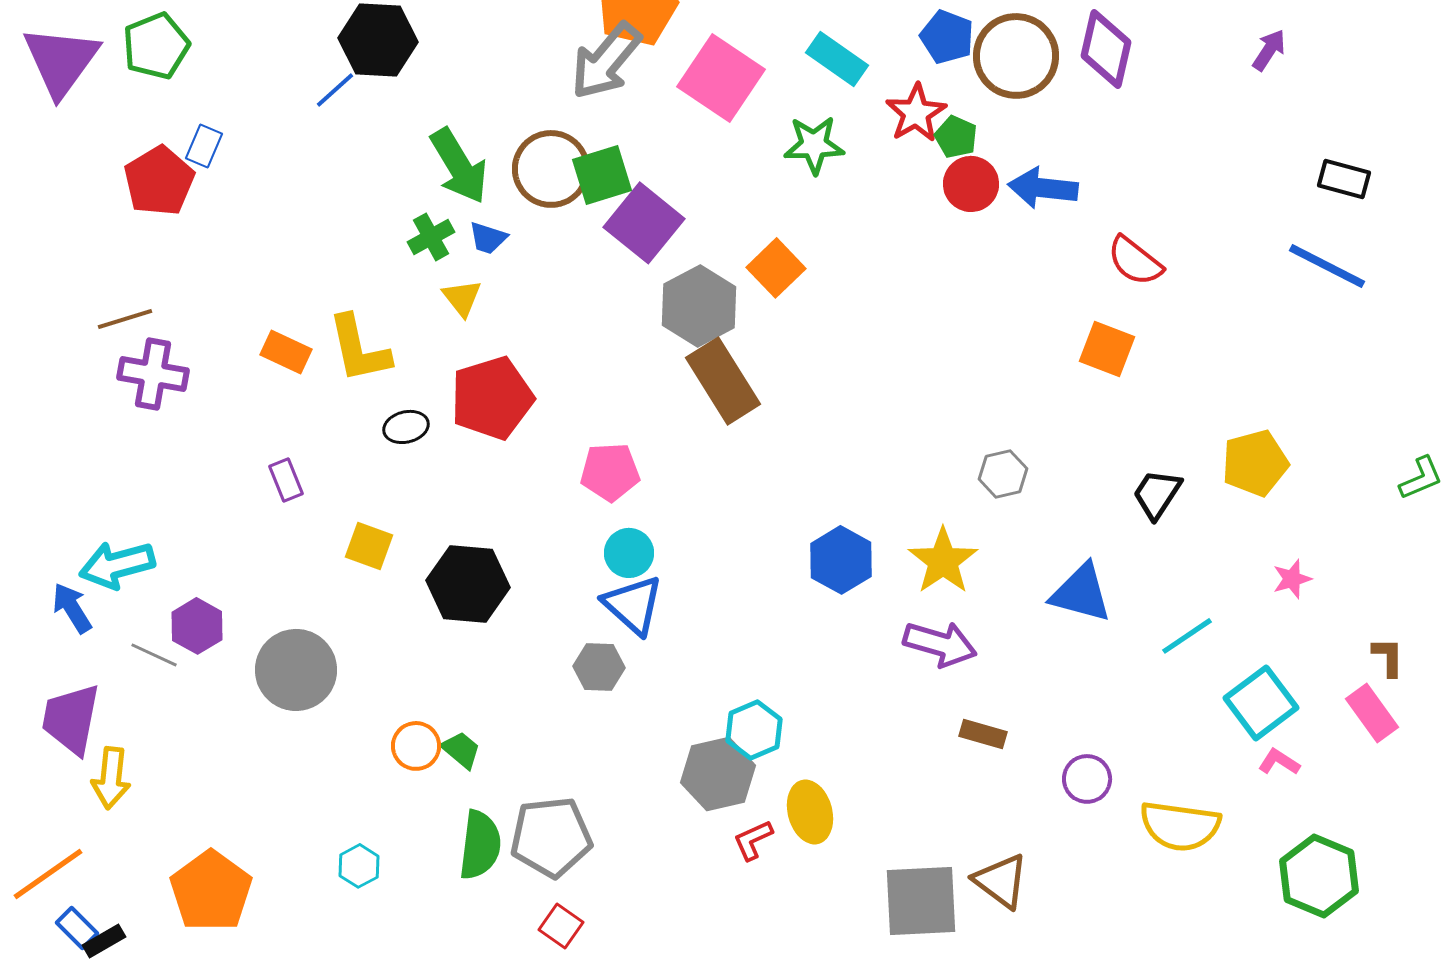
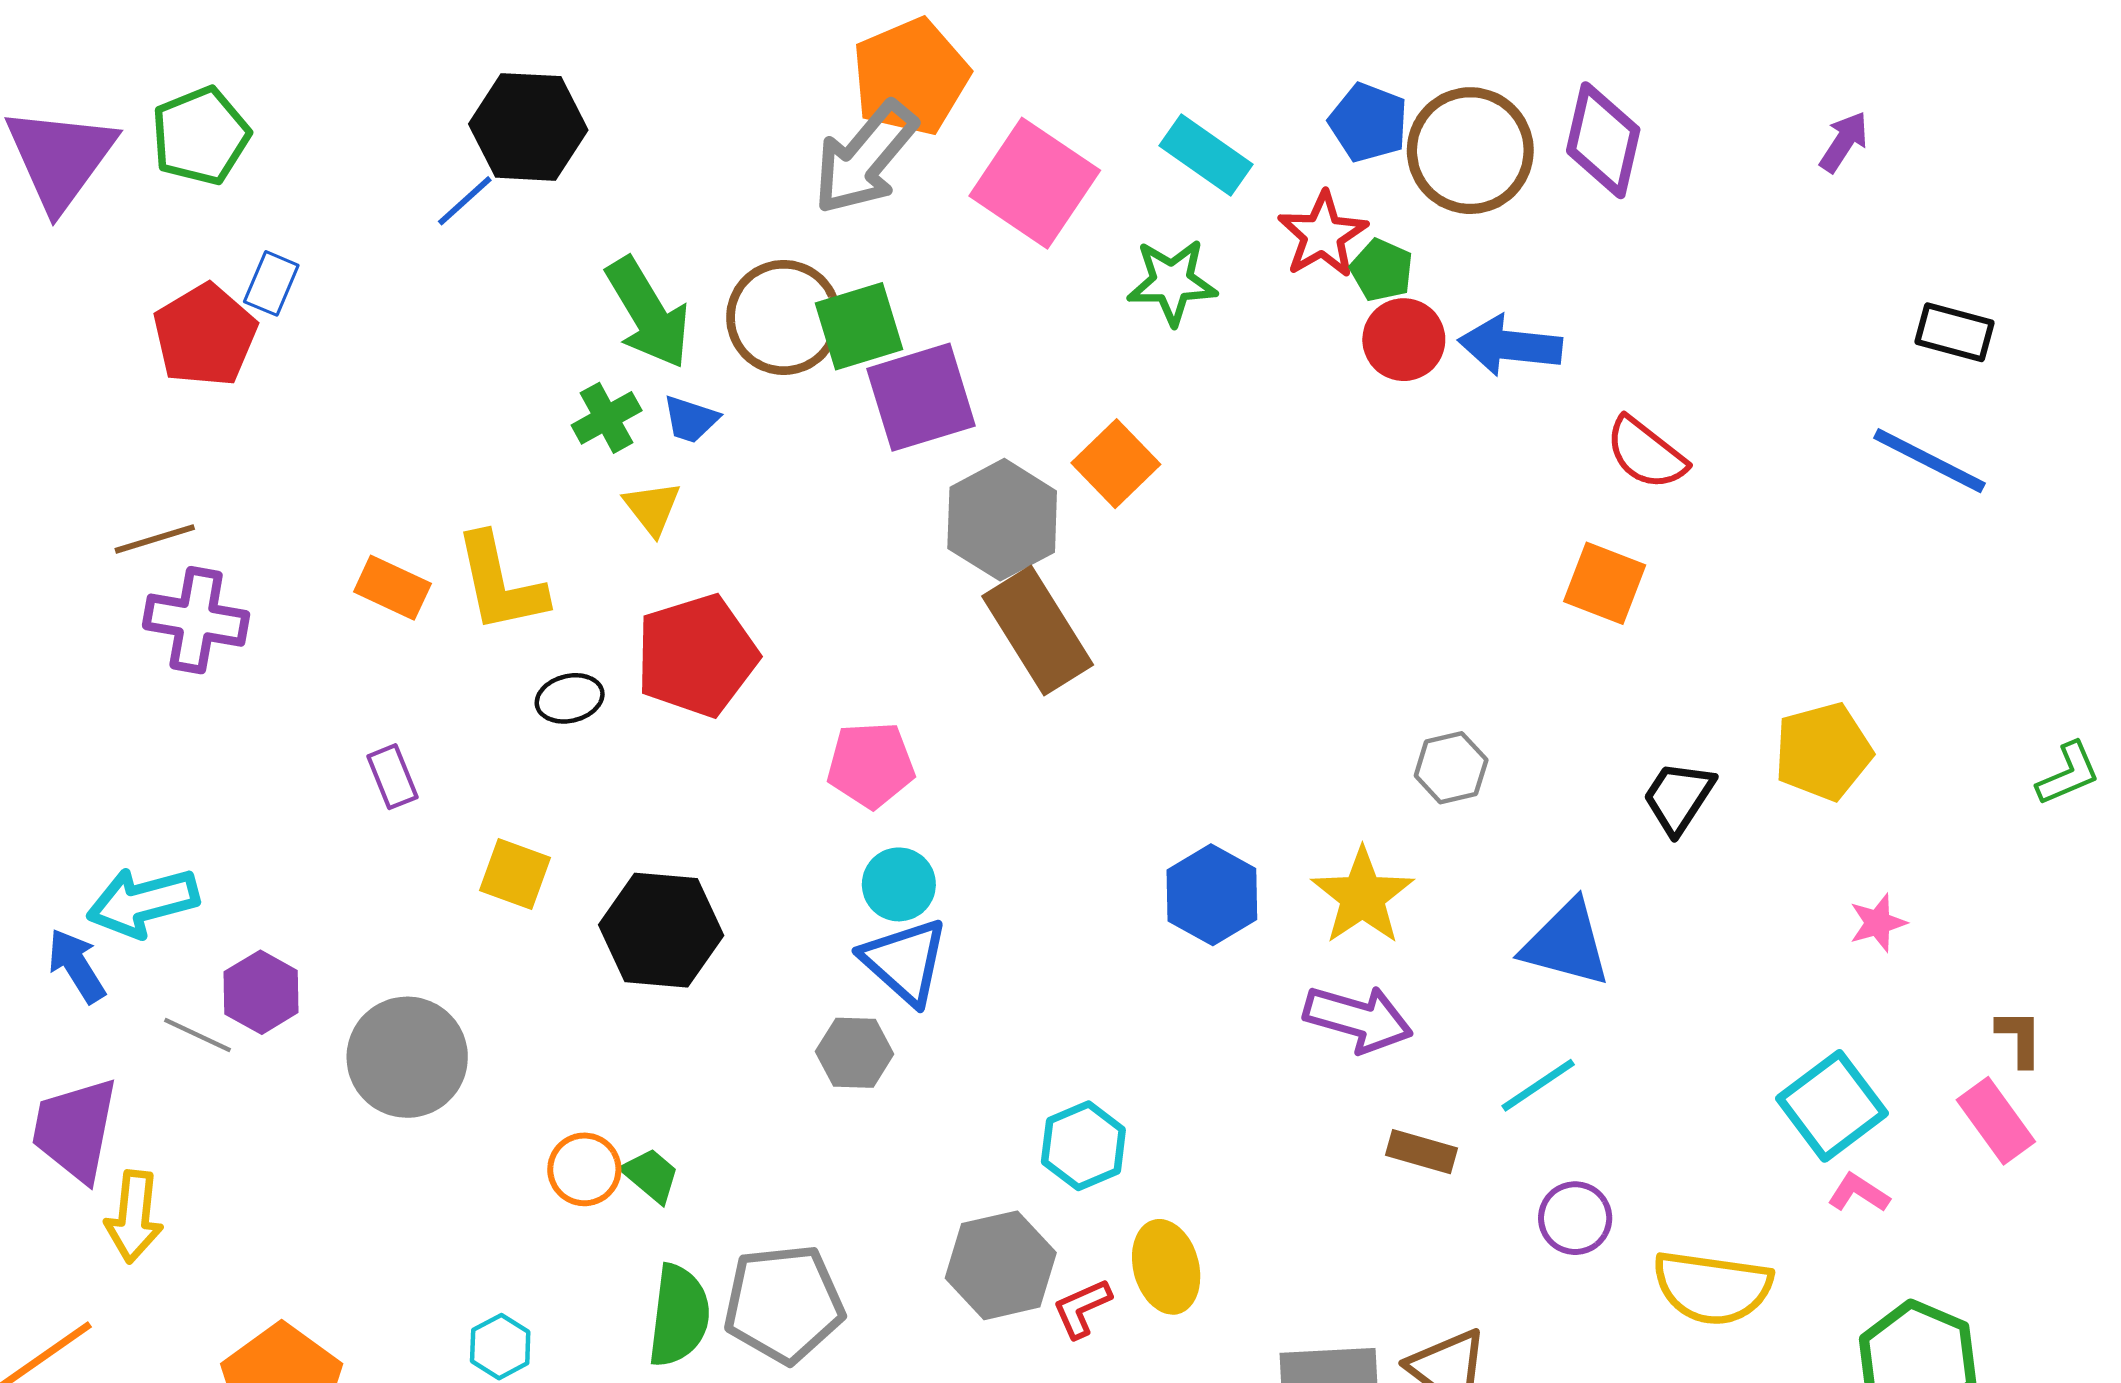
purple square: (644, 223) -> (921, 397), turned 34
cyan line: (1187, 636) -> (1538, 1085), moved
gray hexagon: (718, 774) -> (1001, 1265), moved

